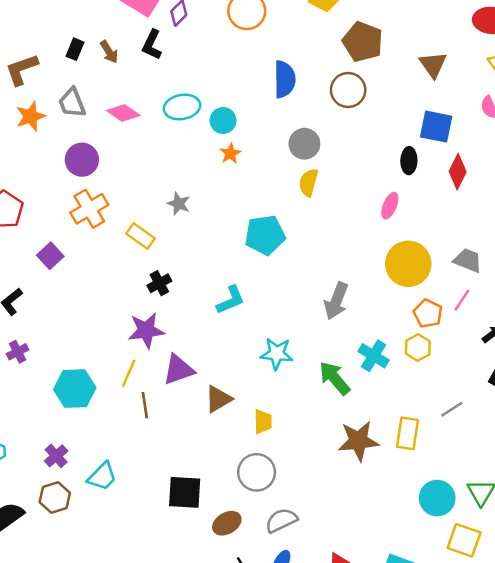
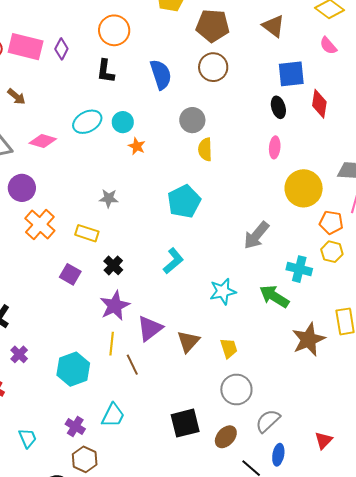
black L-shape: (152, 45) -> (105, 71), moved
purple square: (50, 256) -> (70, 274), moved
gray arrow: (336, 301) -> (256, 235), turned 36
cyan trapezoid: (102, 476) -> (113, 415), moved

